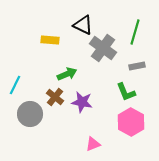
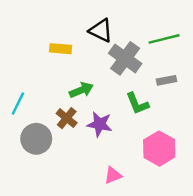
green line: (135, 32) -> (164, 39), turned 60
green L-shape: (126, 92) -> (137, 103), moved

